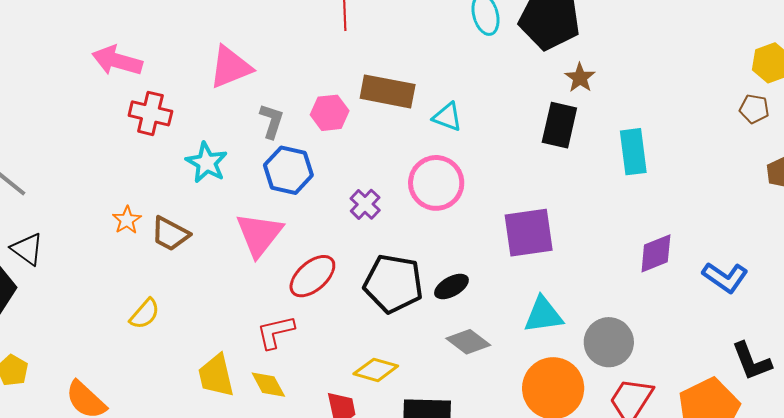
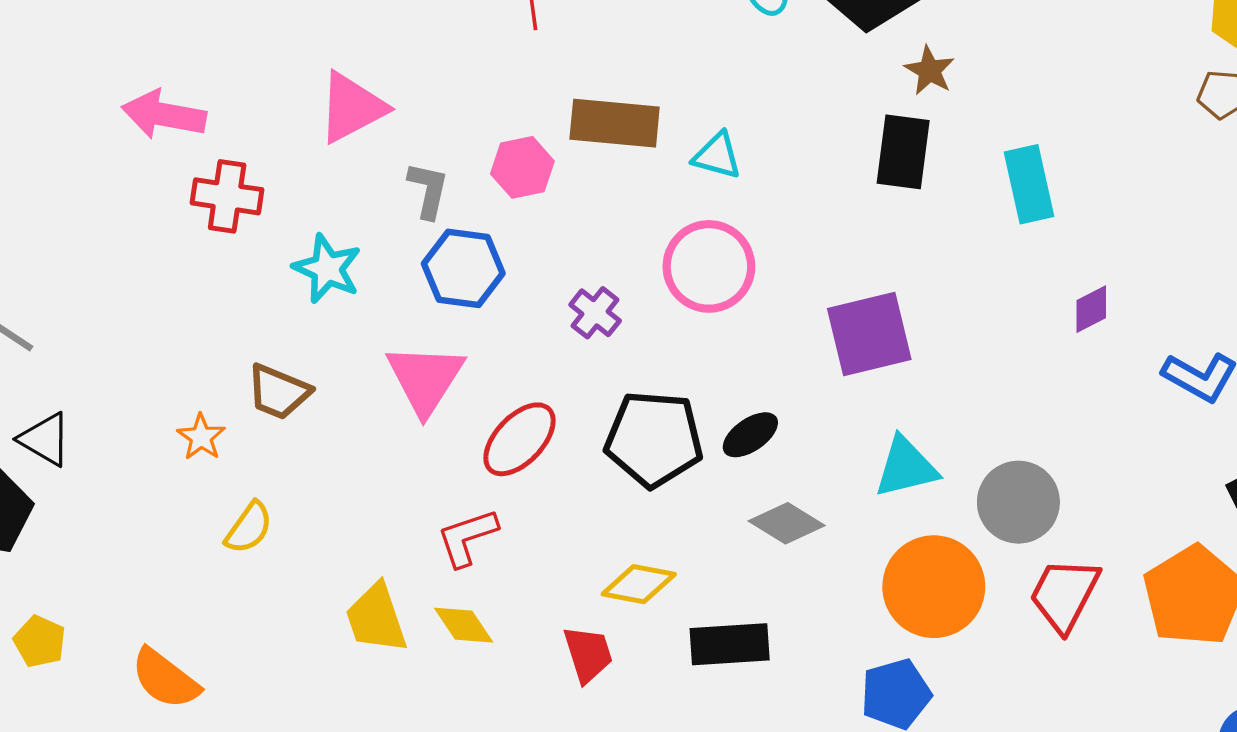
orange star: (127, 220) -> (201, 437), moved
purple diamond: (656, 253) -> (1091, 309), moved, size x0.7

